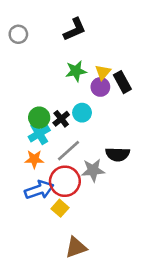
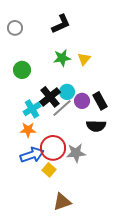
black rectangle: (122, 82) -> (100, 101), moved
purple circle: (100, 87) -> (82, 101), moved
green circle: (39, 118) -> (22, 70), moved
black cross: (61, 119) -> (50, 97), size x1.5
gray line: (69, 151) -> (62, 108), moved
gray star: (93, 170) -> (76, 153), moved

